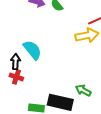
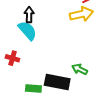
black arrow: (16, 62) -> (29, 15), moved

